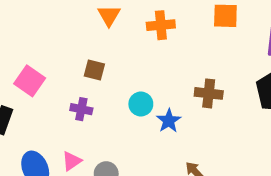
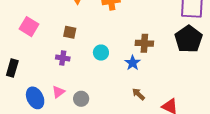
pink square: (30, 81) -> (29, 27), moved
blue star: (169, 121) -> (133, 63), moved

